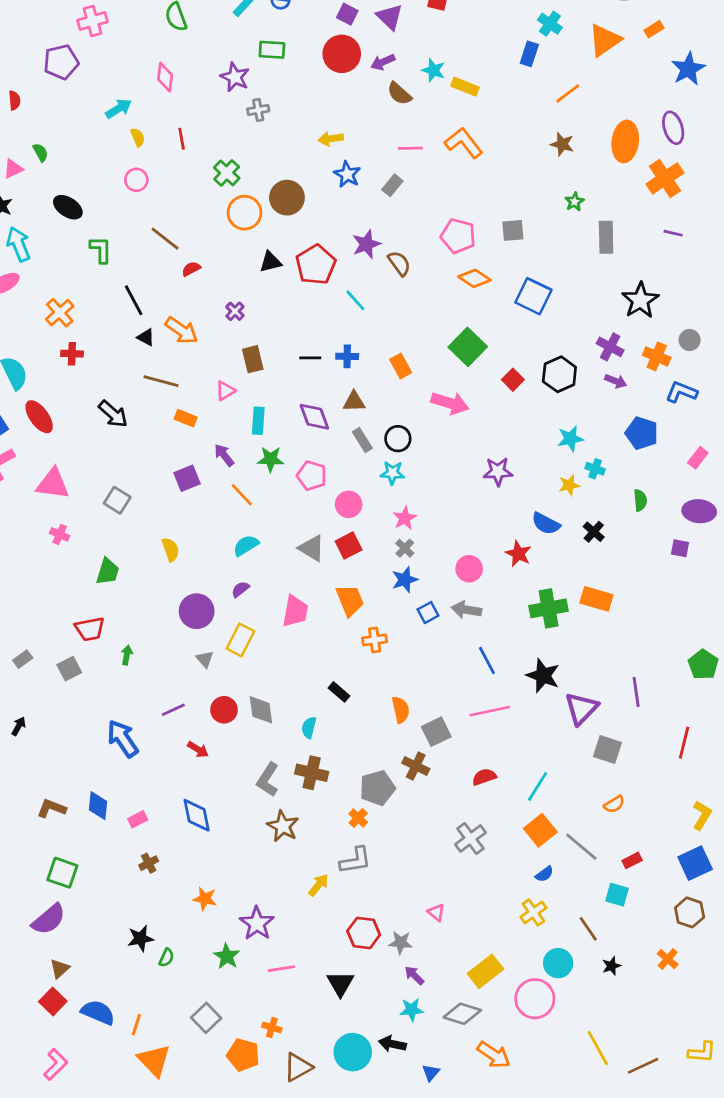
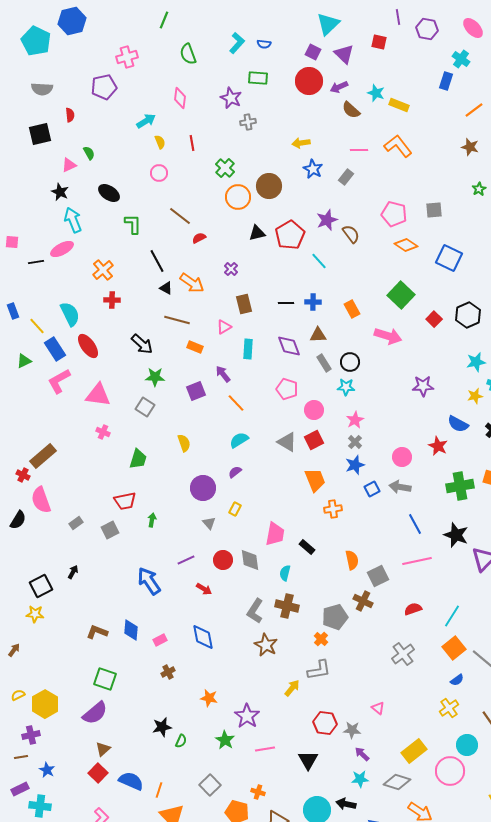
green star: (271, 459) -> (155, 377), moved
pink trapezoid: (295, 611) -> (275, 534), moved
yellow rectangle: (240, 640) -> (235, 509), size x0.6

